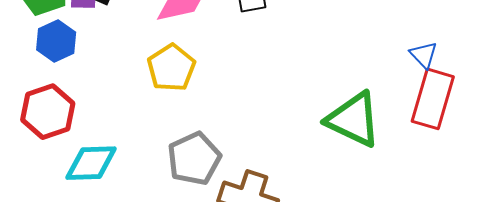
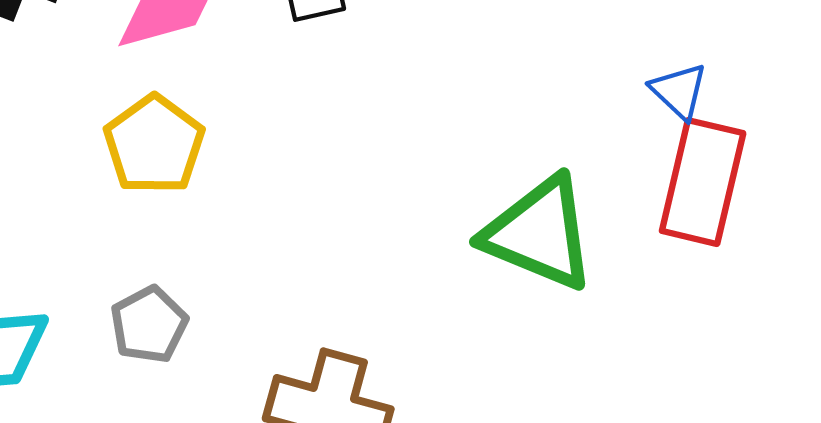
gray pentagon: (194, 159) -> (149, 325), moved, size x0.7

